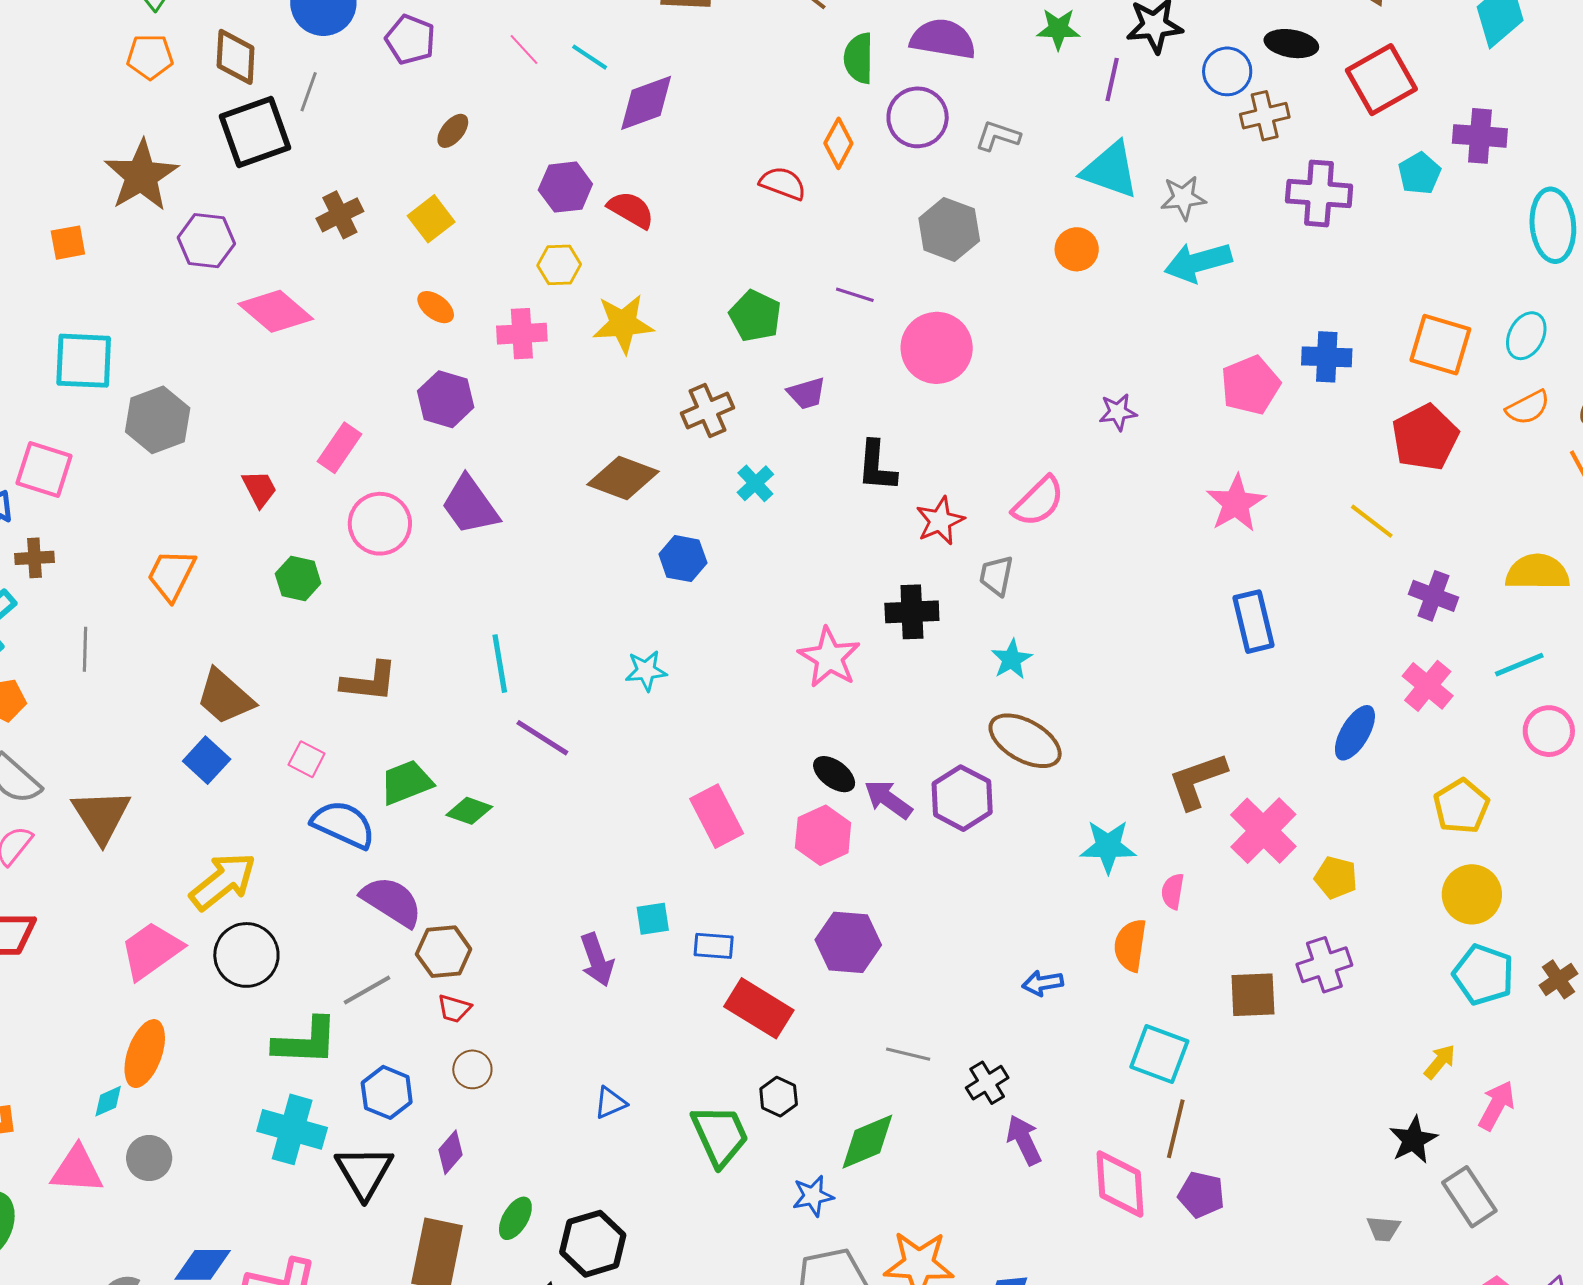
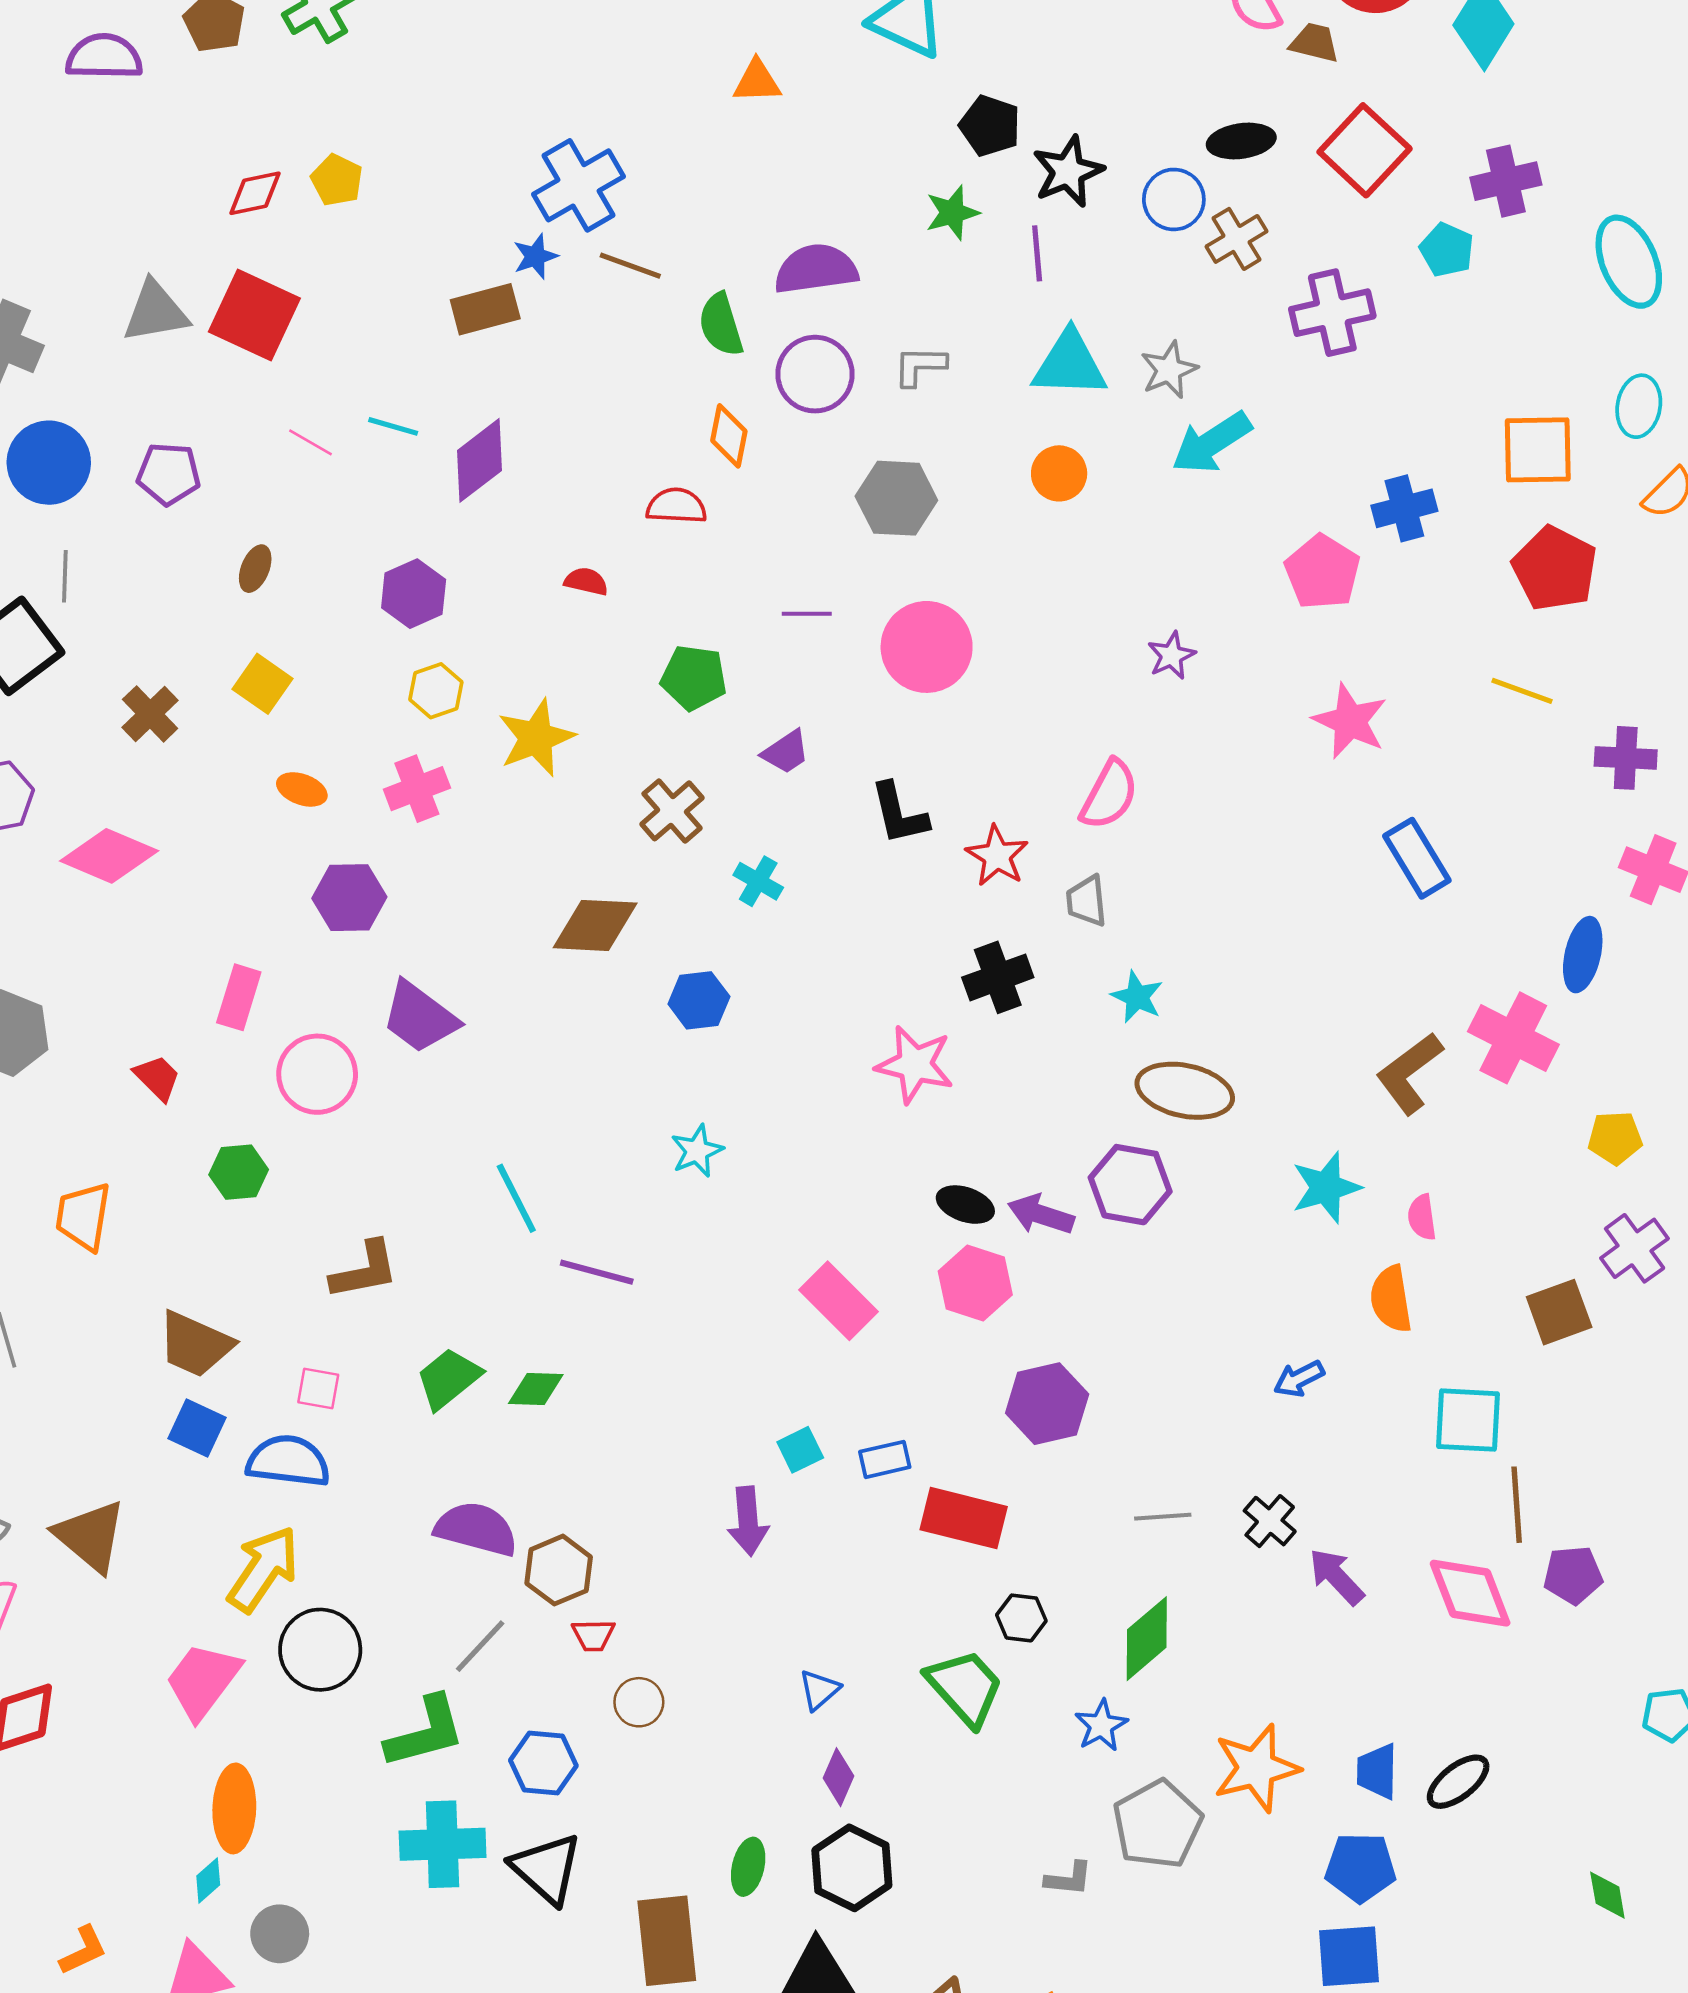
red semicircle: (631, 210) -> (586, 581), moved, size x0.7
blue semicircle: (343, 824) -> (288, 1461), moved
pink cross: (1263, 831) -> (1513, 1038), moved
purple arrow: (597, 960) -> (748, 1521), turned 32
purple diamond: (450, 1152) -> (838, 1777), moved

